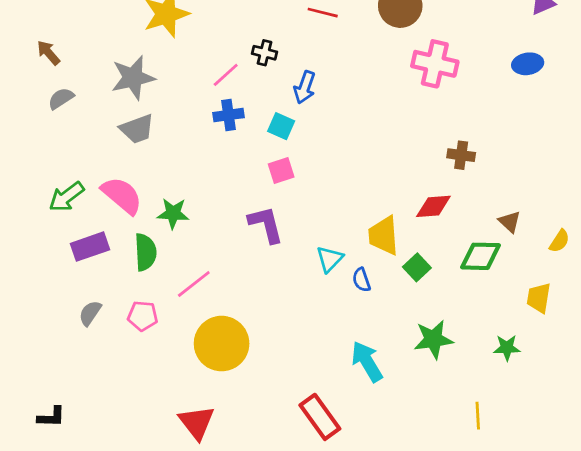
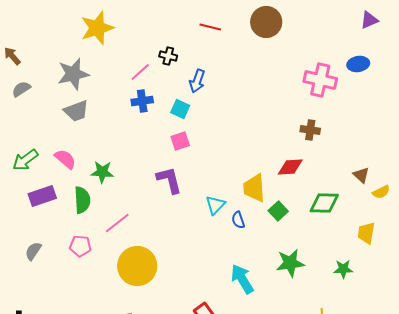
pink cross: (435, 64) -> (320, 80), moved
pink semicircle: (122, 195) -> (65, 159), size x0.7
brown triangle: (510, 222) -> (361, 175), moved
yellow semicircle: (559, 241) -> (381, 192), turned 30
gray semicircle: (90, 313) -> (33, 251), moved

